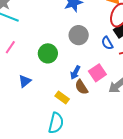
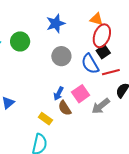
blue semicircle: (107, 43) -> (90, 64), size x1.5
green circle: (48, 53) -> (20, 41), moved

